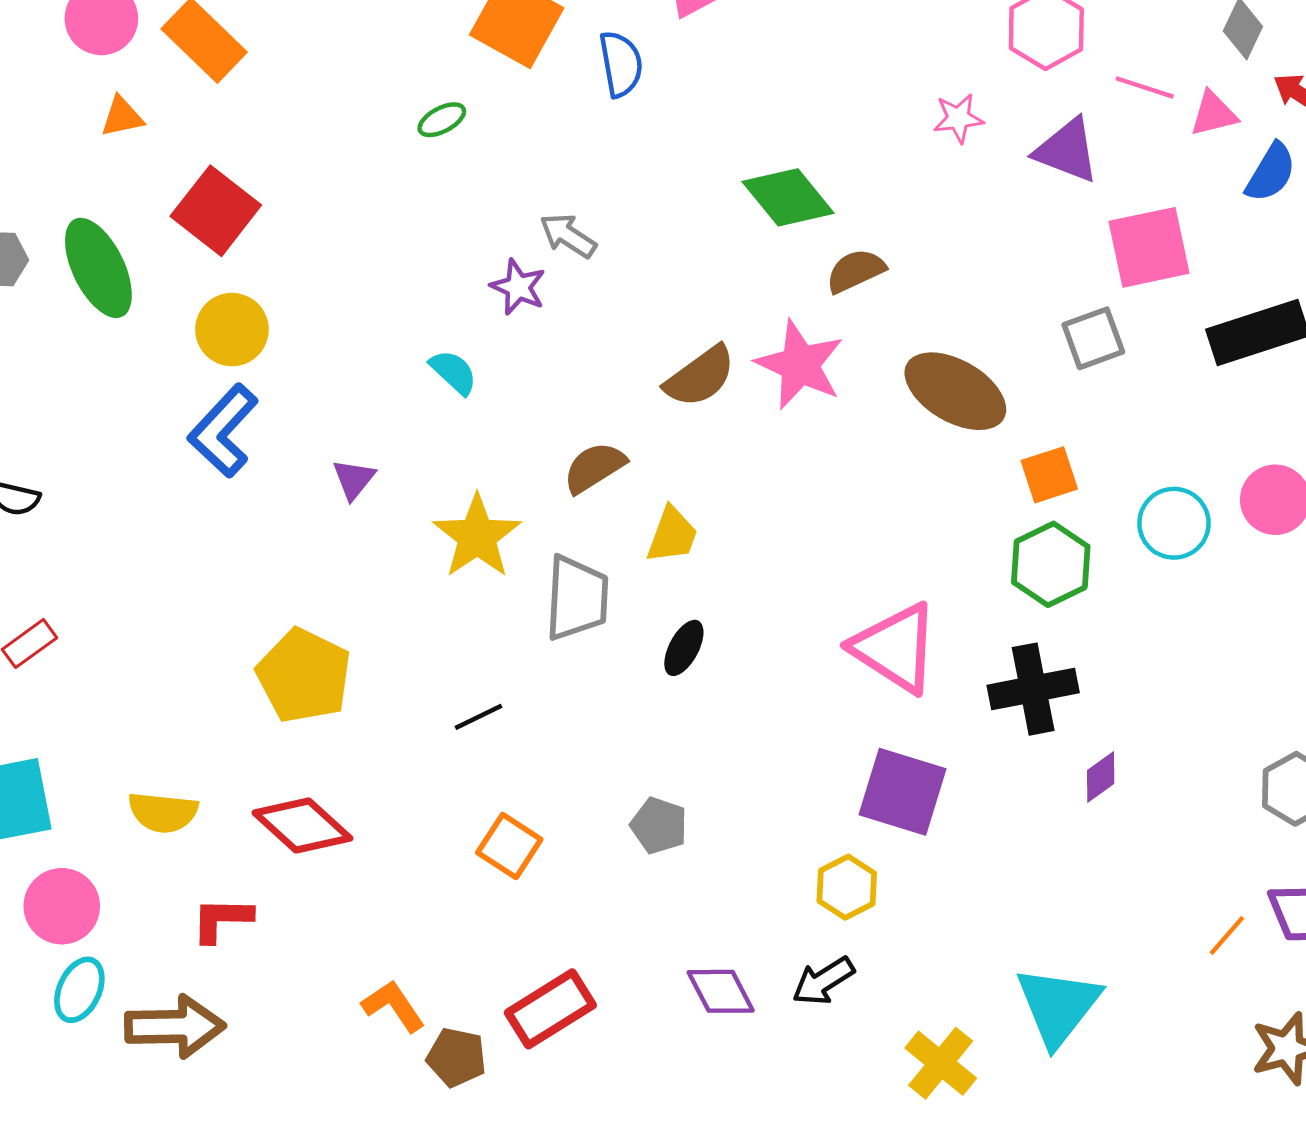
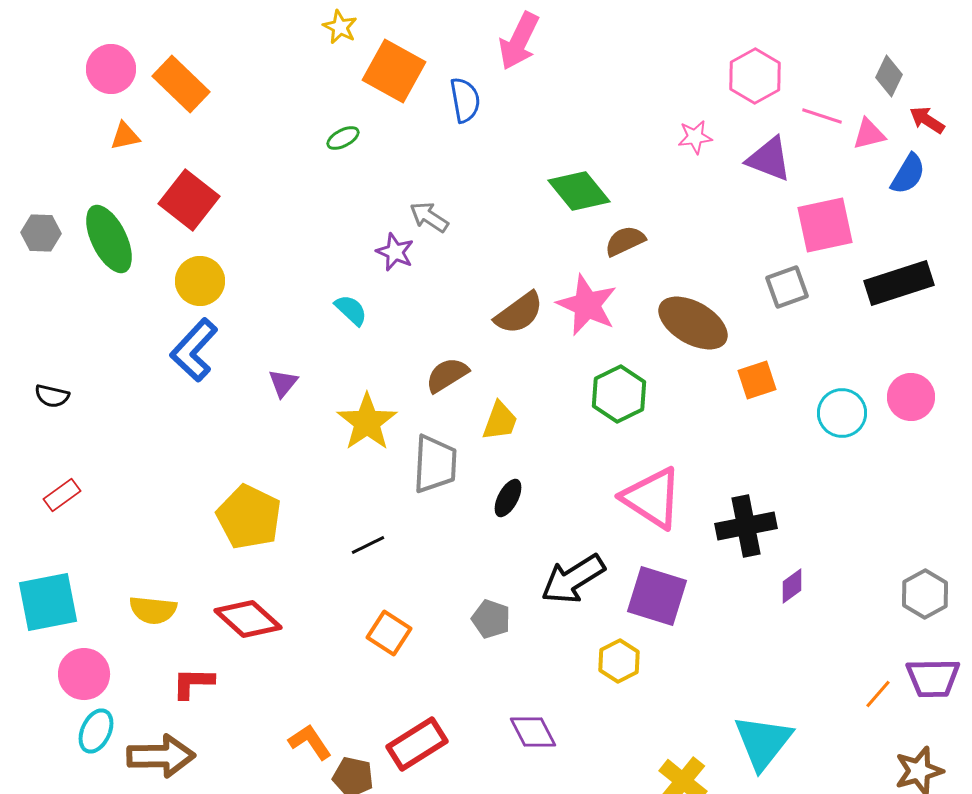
green hexagon: (1051, 564) -> (619, 394), moved
black arrow: (823, 981) -> (573, 579), moved, size x1.5

